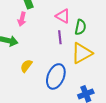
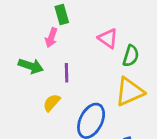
purple line: (60, 37) -> (67, 73), moved

